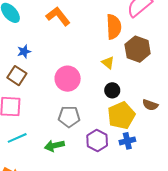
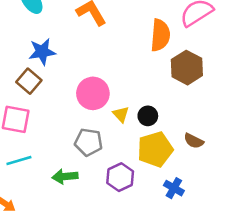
blue star: (24, 52) -> (42, 52), size x1.5
yellow triangle: (108, 63) -> (121, 114), moved
blue cross: (127, 141) -> (174, 188), moved, turned 35

